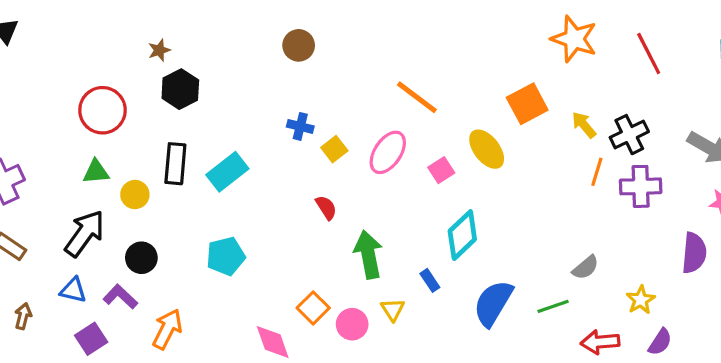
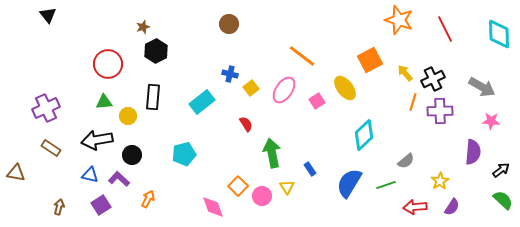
cyan rectangle: (227, 172) -> (202, 102), moved
black arrow: (85, 233) -> (97, 140), turned -136
cyan diamond: (462, 235) -> (364, 135), moved
brown arrow: (23, 316) -> (59, 207), moved
orange arrow: (167, 329) -> (148, 199), size x0.7

